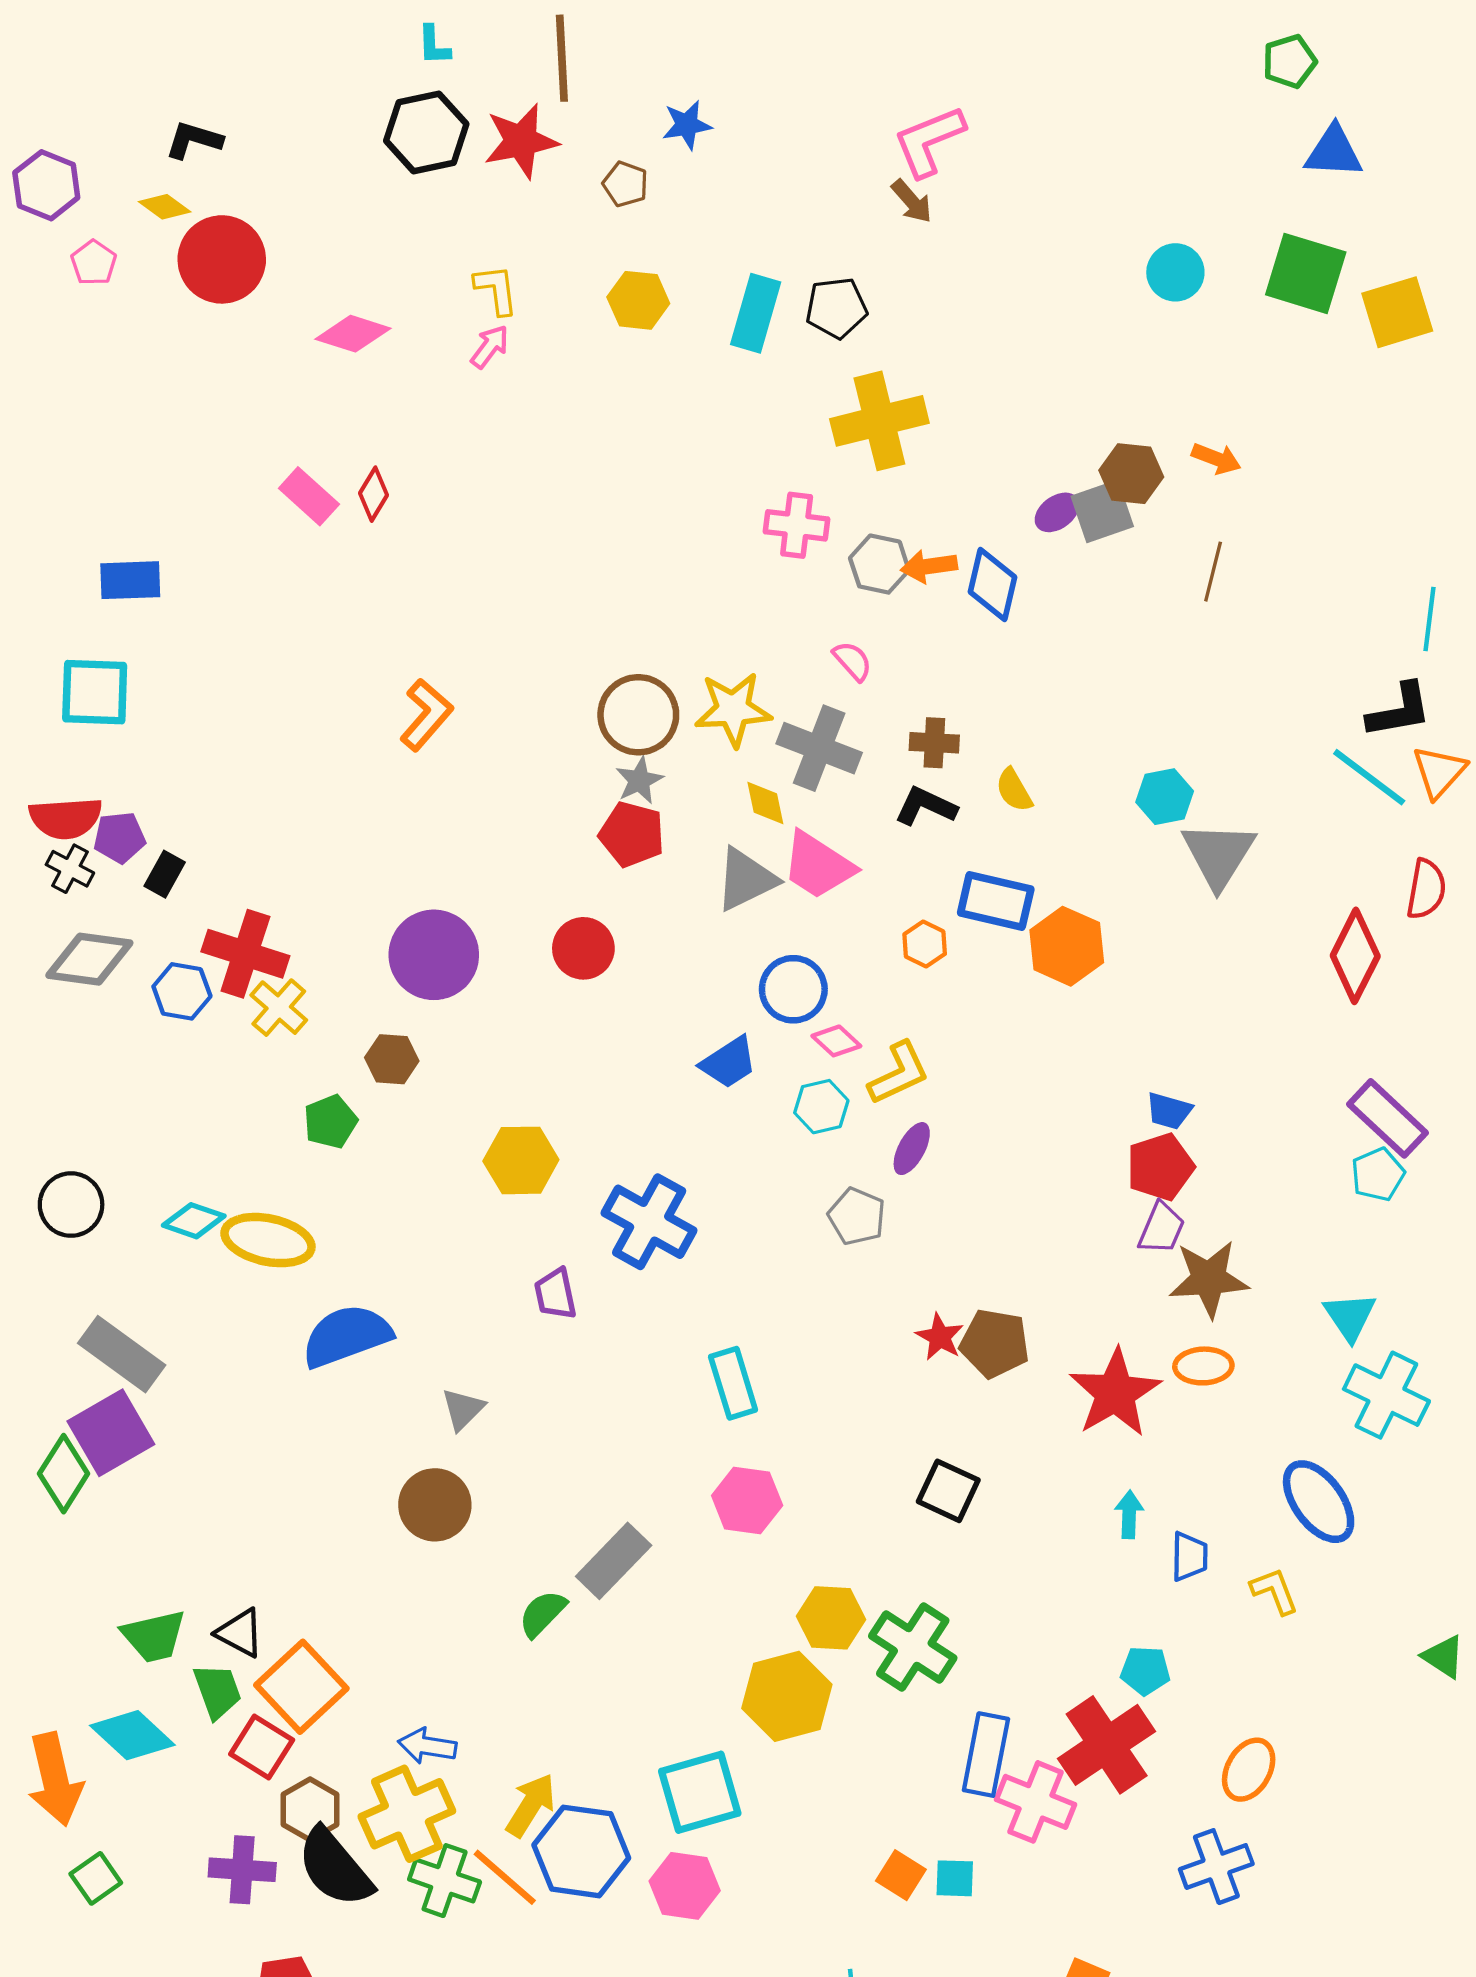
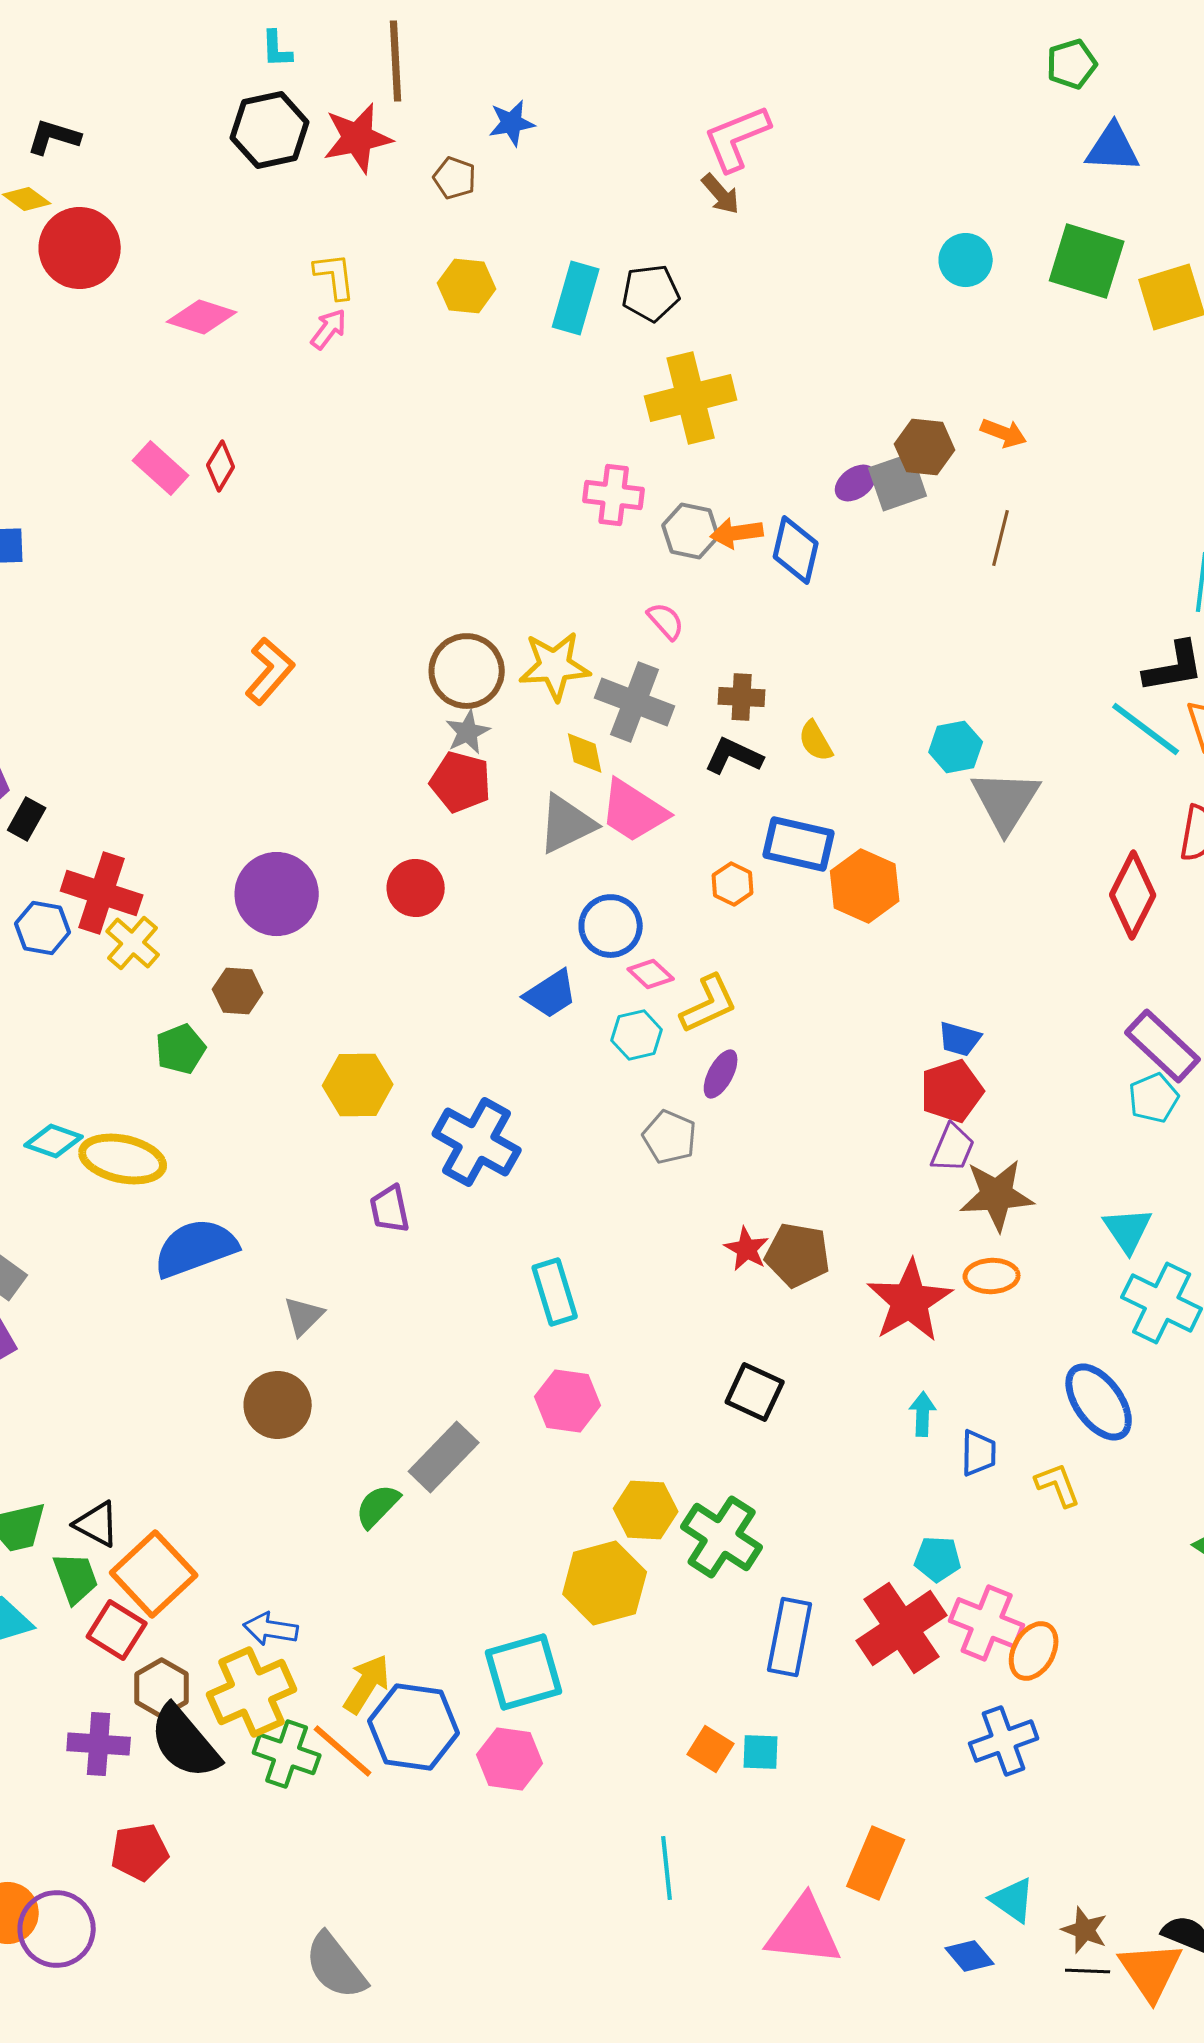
pink cross: (1035, 1802) -> (987, 1623), moved

